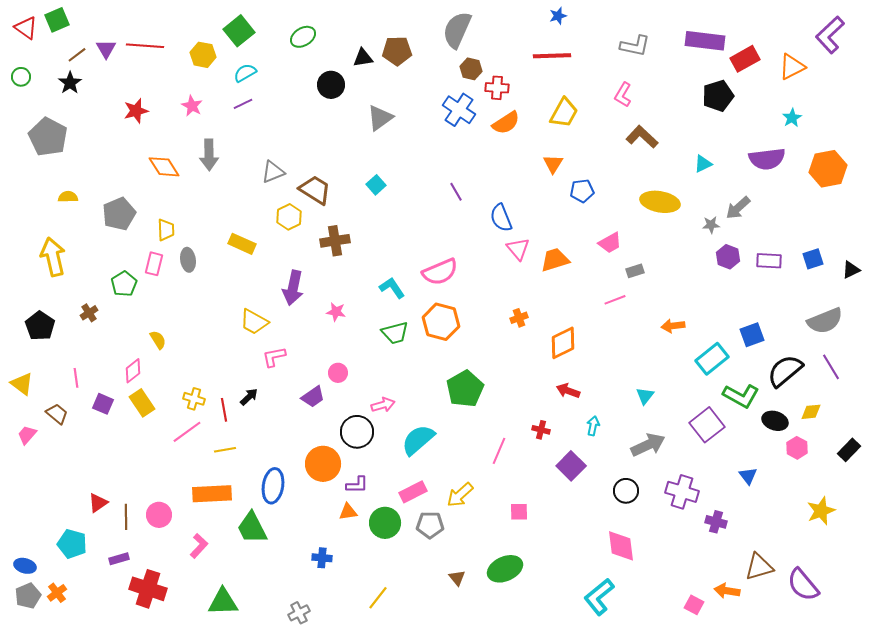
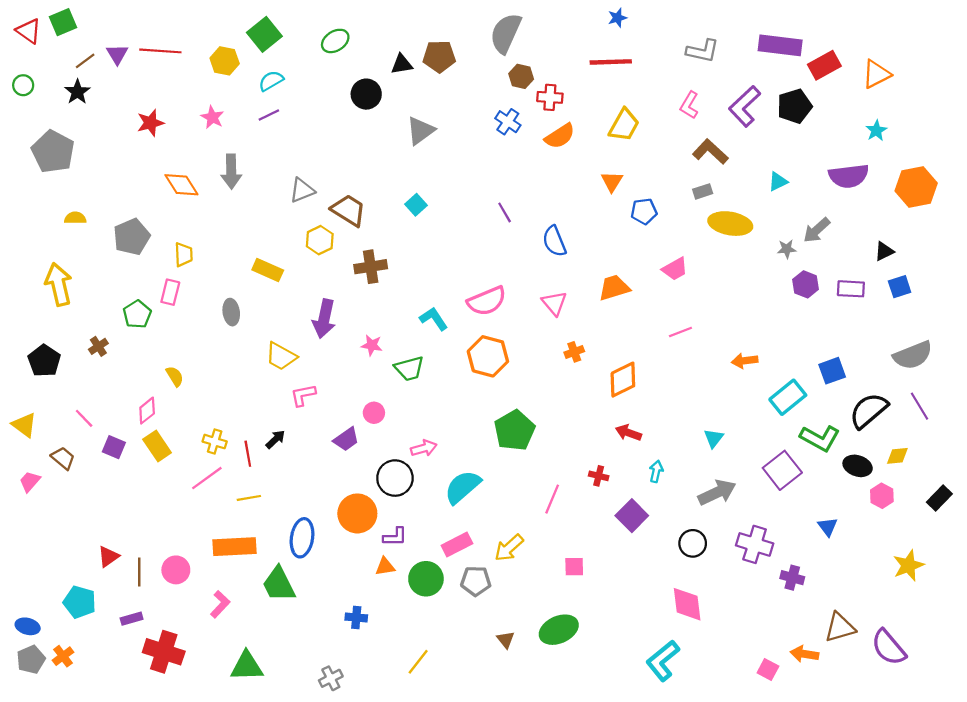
purple L-shape: (830, 35) -> (745, 106), moved
blue cross: (459, 110) -> (508, 122), size x0.7
pink triangle: (518, 249) -> (554, 303), moved
gray ellipse: (188, 260) -> (231, 312), moved
black triangle: (851, 270) -> (884, 251), moved
gray rectangle: (635, 271) -> (703, 191), moved
green trapezoid: (395, 333) -> (409, 368), moved
pink line: (76, 378) -> (84, 418), turned -36

